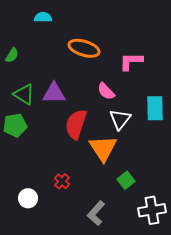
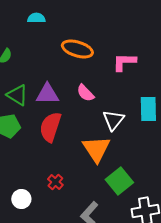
pink semicircle: (106, 91) -> (85, 93), moved
red semicircle: (76, 124) -> (50, 127), moved
green square: (126, 180) -> (119, 181), size x1.5

